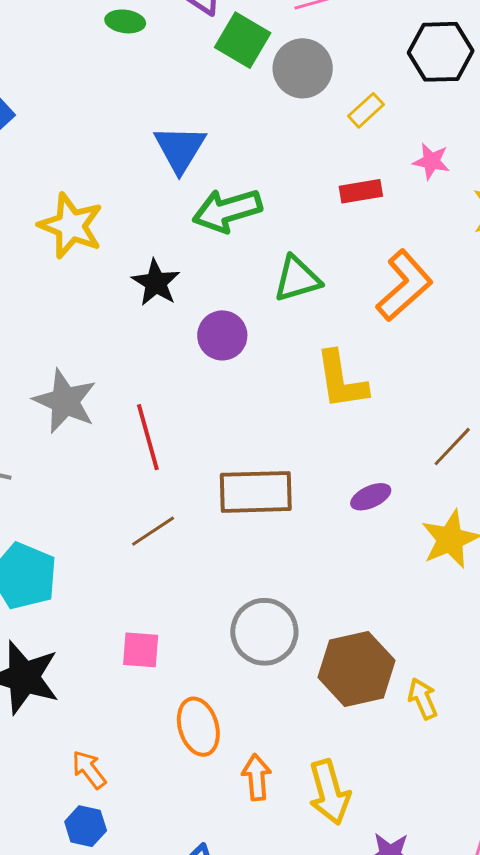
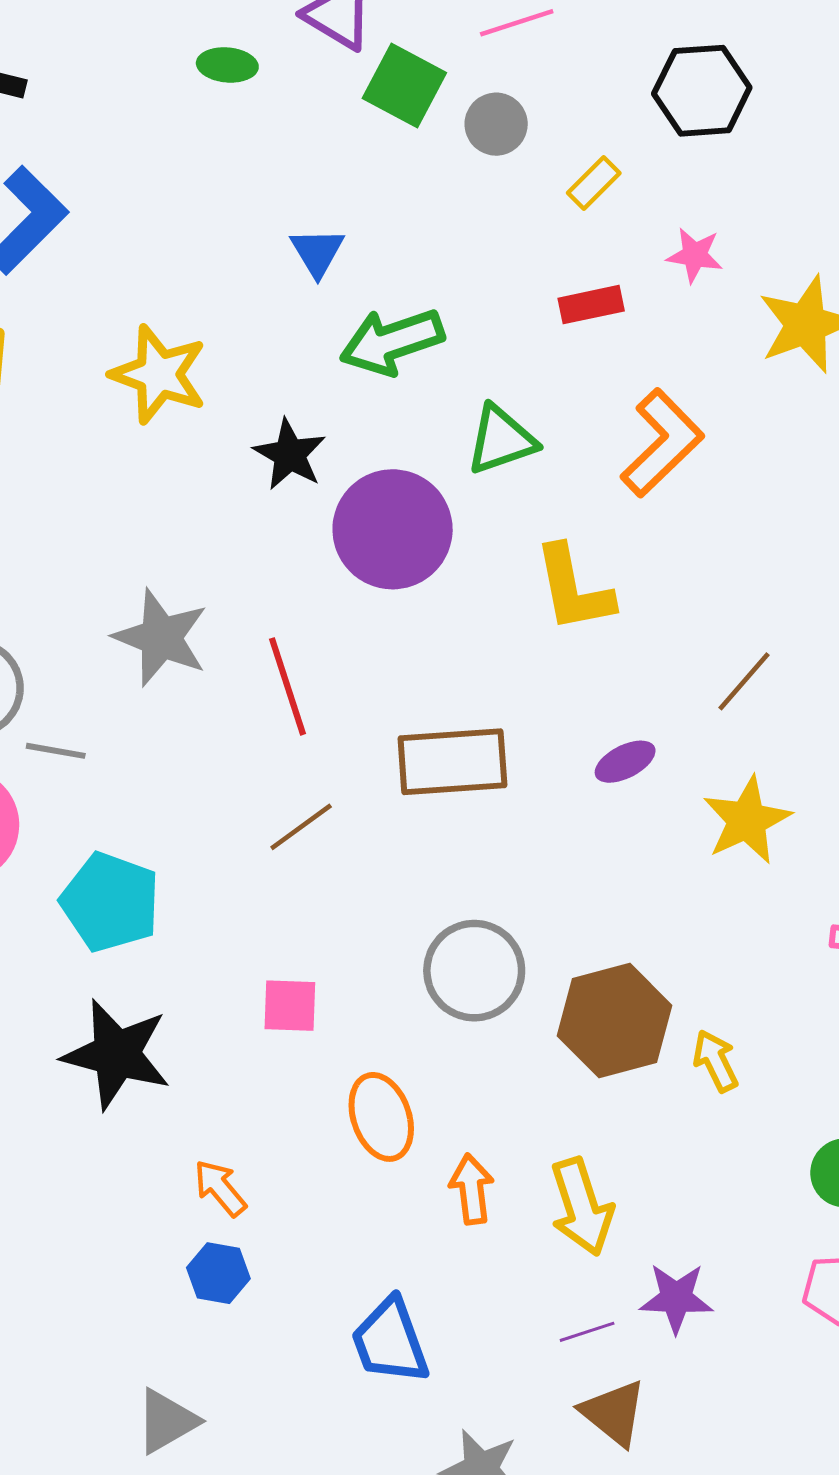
gray circle: (303, 68) -> (496, 124), size x0.7
blue triangle: (180, 149) -> (317, 252), size x0.7
purple circle: (222, 335) -> (393, 529), size x1.6

